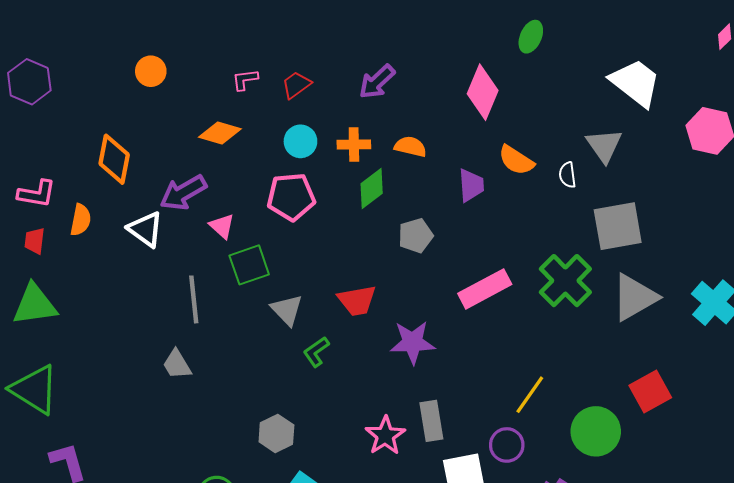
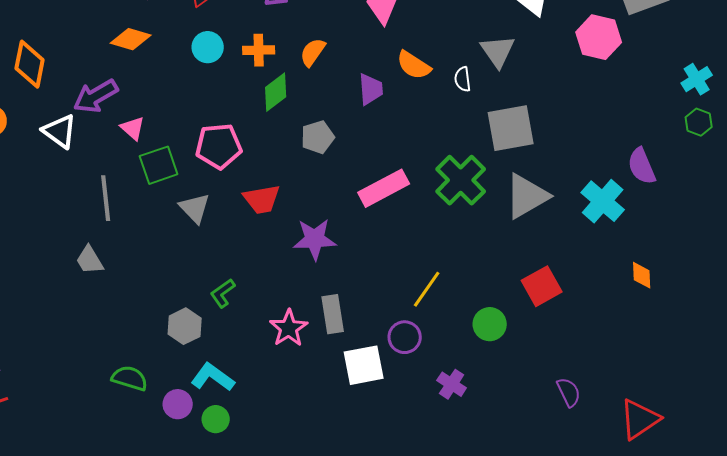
orange semicircle: (410, 147) -> (313, 52), turned -68
pink pentagon: (291, 197) -> (219, 146), moved
green L-shape: (316, 352) -> (223, 293), moved
green circle: (596, 431) -> (490, 324), size x0.7

